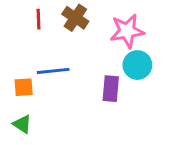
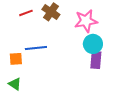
red line: (38, 19) -> (26, 13), turned 72
purple rectangle: (111, 89) -> (96, 60), moved

